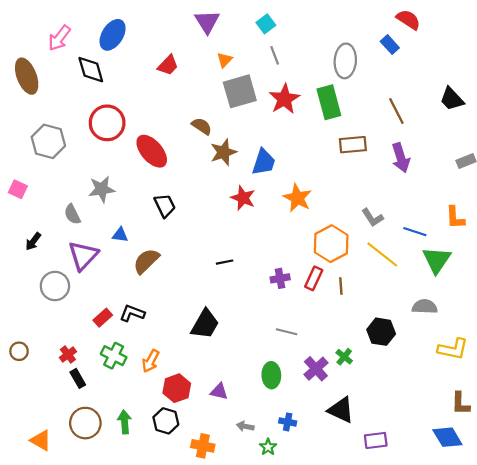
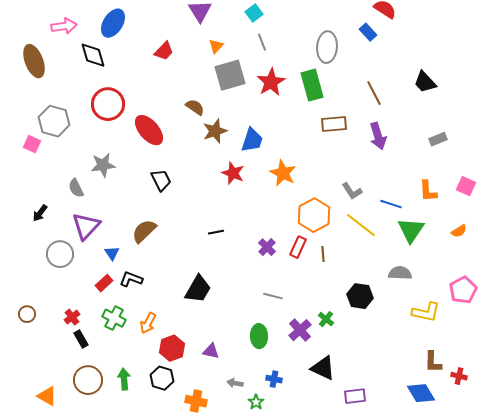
pink arrow: (59, 38) -> (64, 26), turned -135
pink square: (18, 189) -> (32, 144), moved
blue triangle: (120, 235) -> (112, 253), moved, turned 49
purple cross: (280, 278) -> (267, 247), turned -36

